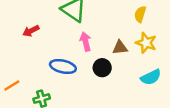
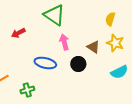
brown triangle: (120, 48) -> (93, 47), turned 40

